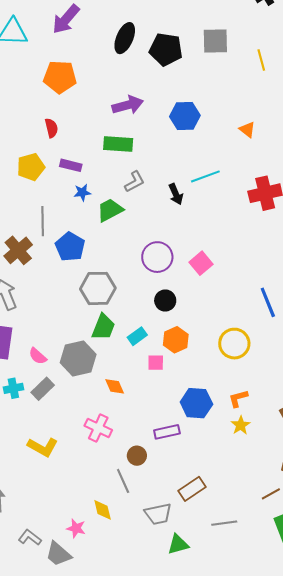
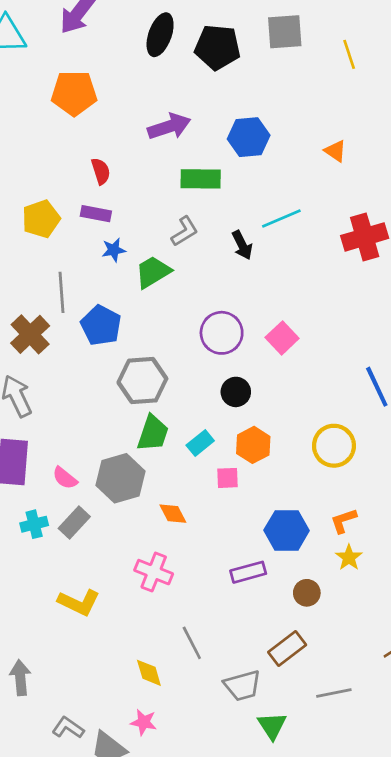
red semicircle: (51, 128) -> (101, 171), moved
green rectangle: (118, 144) -> (201, 179), moved
brown circle: (137, 456) -> (307, 593), moved
yellow diamond: (103, 510) -> (149, 673), moved
pink star: (76, 528) -> (144, 722), moved
green triangle: (178, 544) -> (272, 726), turned -45

